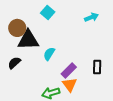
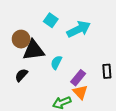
cyan arrow: (91, 17) -> (79, 29), moved, size x1.6

